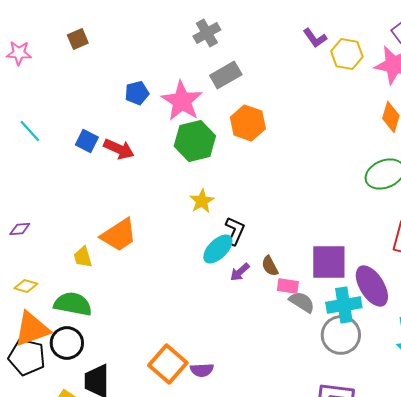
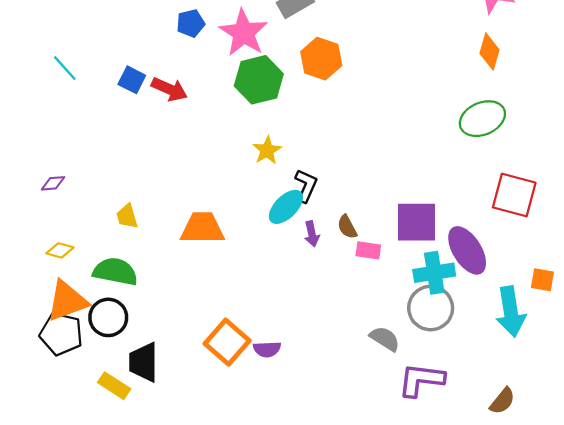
orange trapezoid: (119, 235) -> (202, 228), moved, turned -147
purple arrow: (240, 272) -> (312, 234), turned -60
gray semicircle: (302, 302) -> (385, 339), moved

